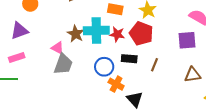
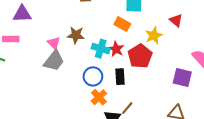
cyan cross: (96, 31) -> (101, 49), moved, size x0.7
brown star: (76, 34) -> (76, 35), turned 30
black rectangle: (129, 59) -> (120, 77), turned 63
brown line: (154, 65) -> (127, 108), moved

